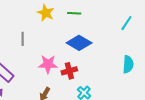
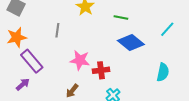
green line: (74, 13) -> (121, 18), moved
blue diamond: (79, 43) -> (131, 42), moved

